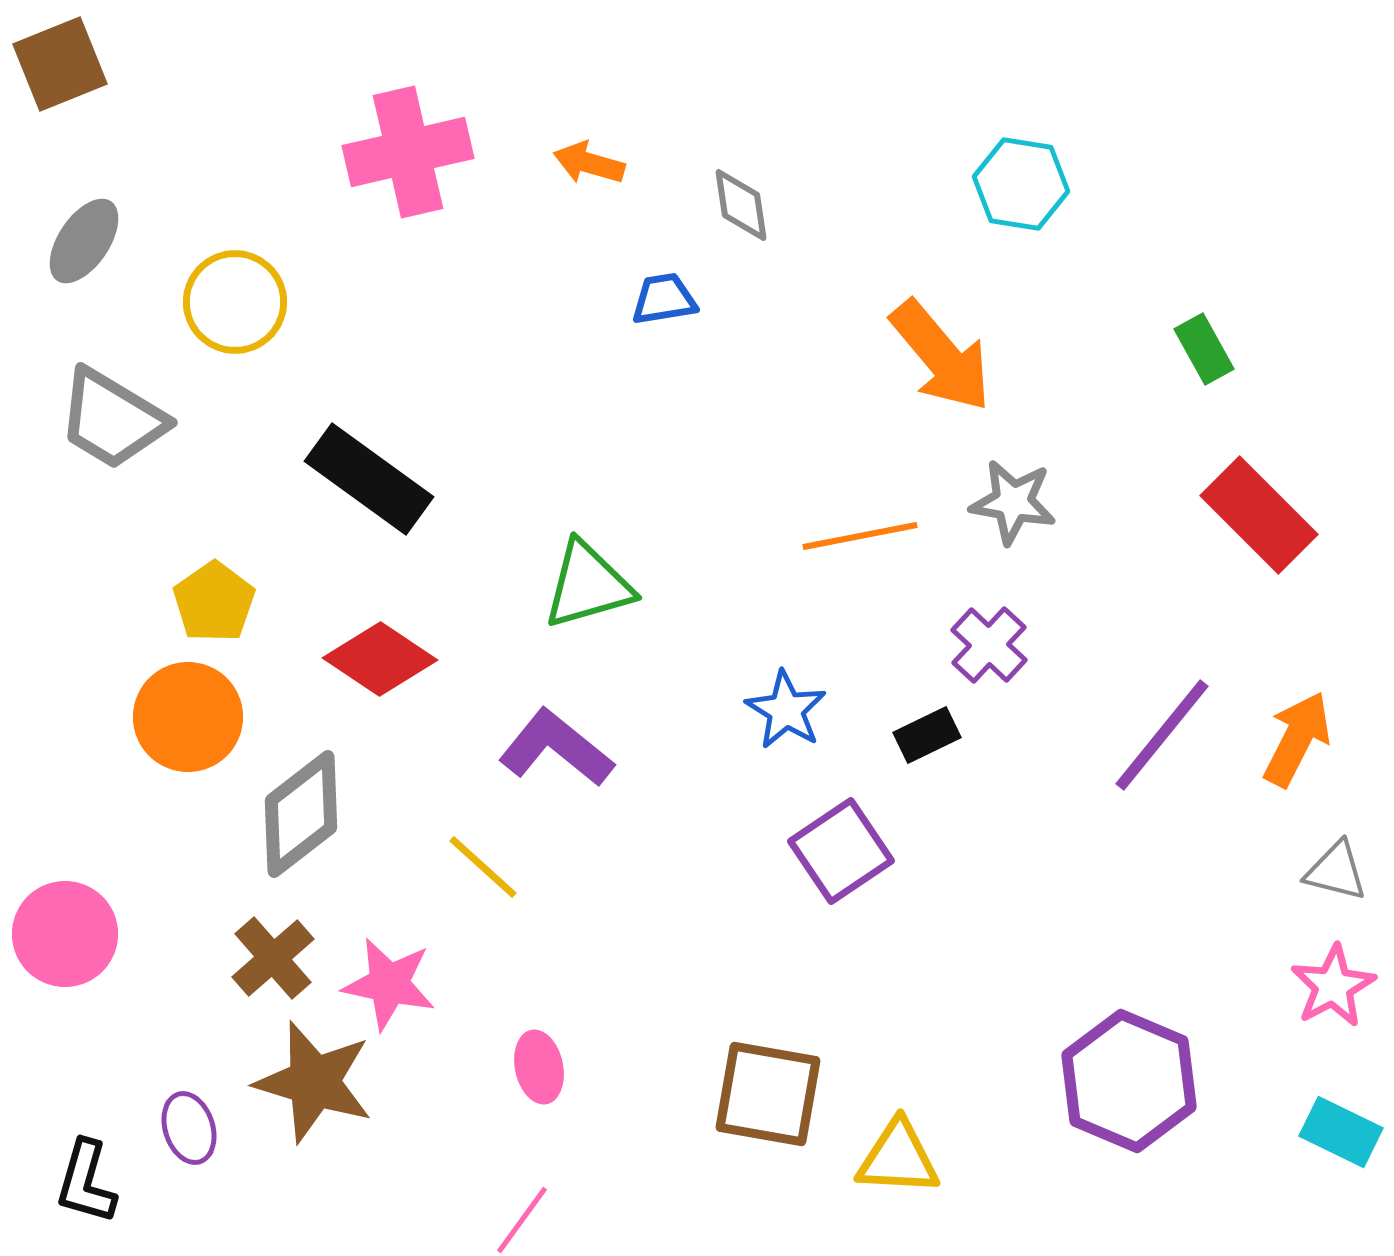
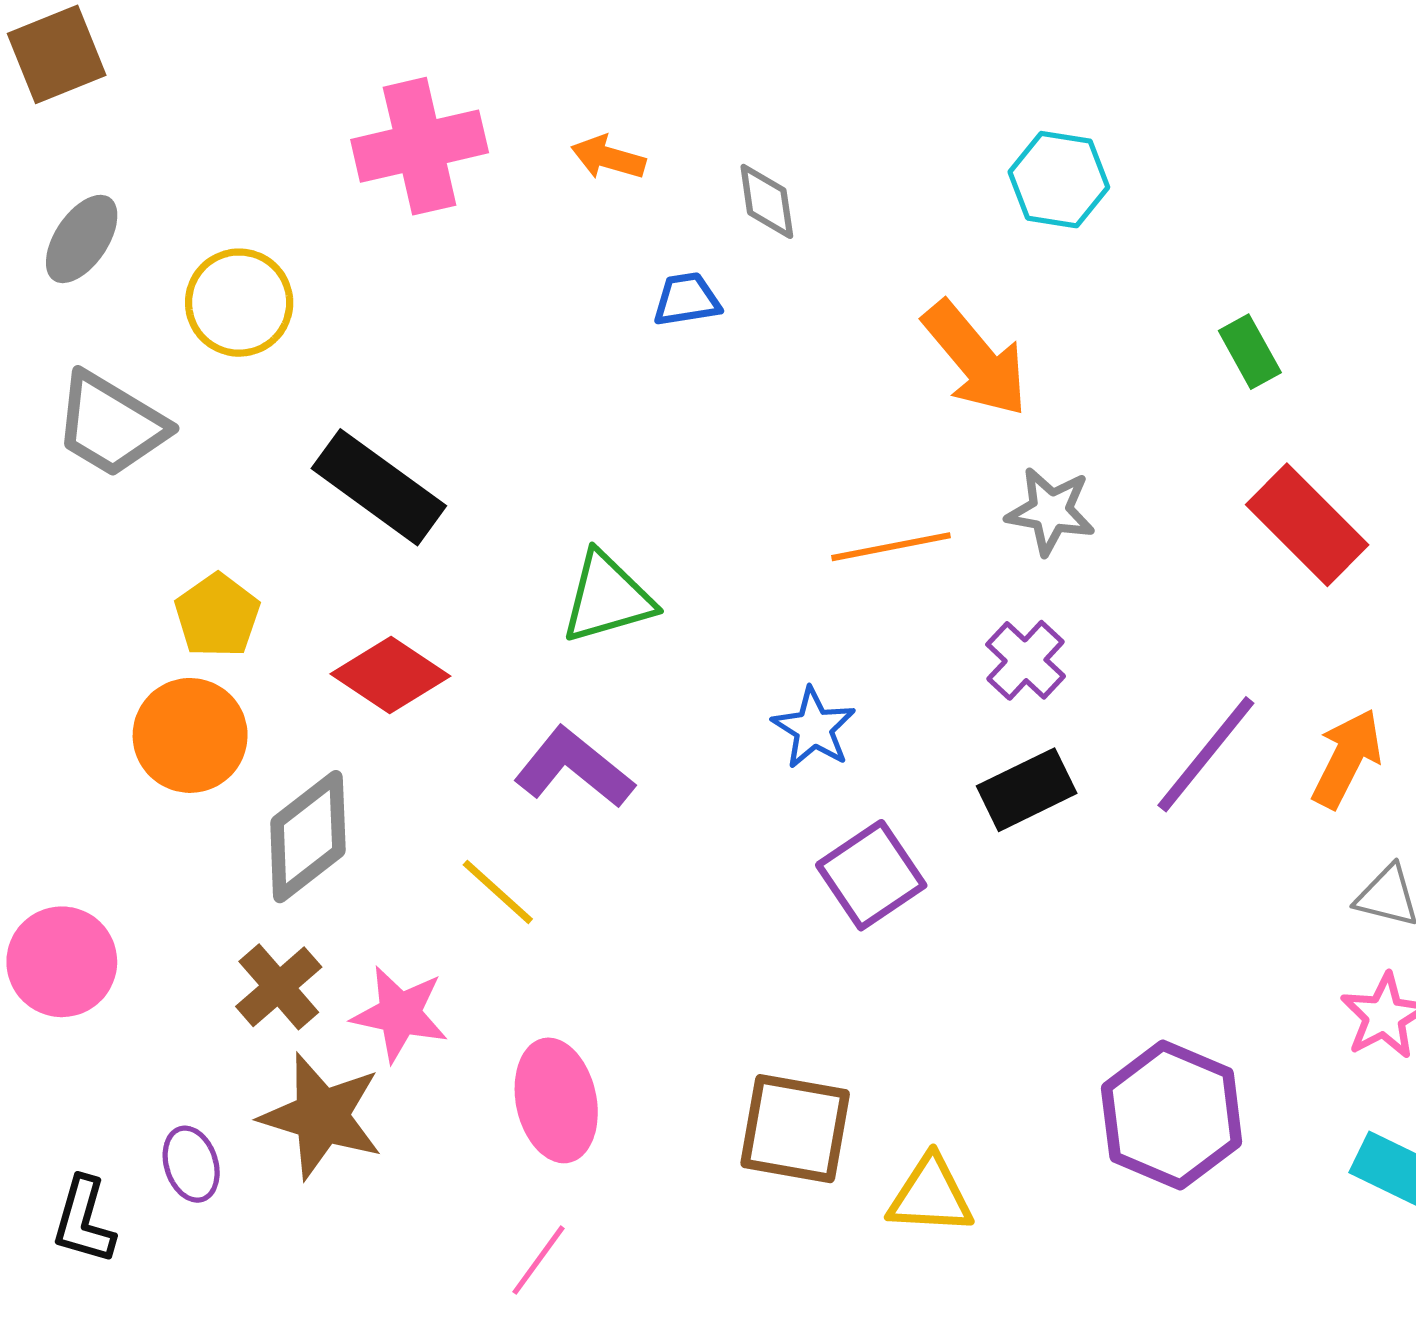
black rectangle: (927, 735) -> (1027, 790), moved, size x1.4
pink ellipse: (539, 1067) -> (556, 1100), size x1.6

